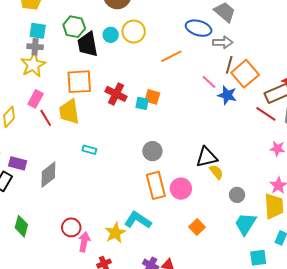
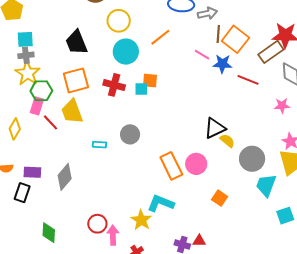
green hexagon: (74, 27) -> (41, 91), moved
cyan circle: (111, 35) -> (126, 52), moved, size x1.6
red line: (266, 114) -> (248, 80), moved
gray circle: (152, 151) -> (130, 134), moved
gray circle: (237, 195) -> (252, 159), size x1.6

